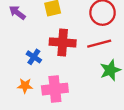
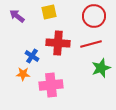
orange star: (25, 86) -> (23, 74), moved

